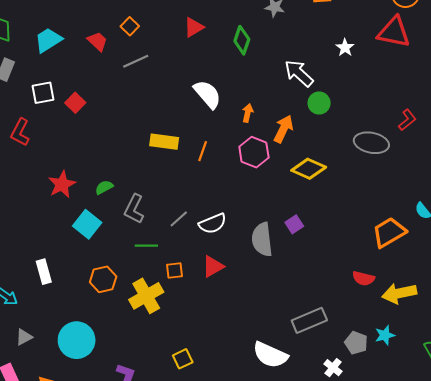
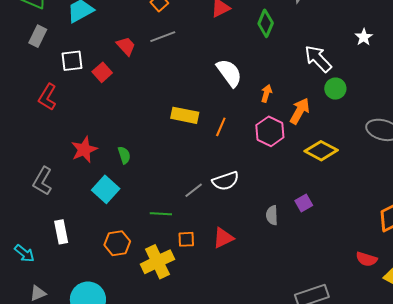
red trapezoid: (98, 41) -> (126, 46), moved
green semicircle: (104, 187) -> (124, 155), turned 96
gray L-shape: (134, 209) -> (43, 181), moved
white semicircle: (213, 224) -> (226, 181), moved
gray semicircle: (262, 239) -> (272, 215), size x0.6

